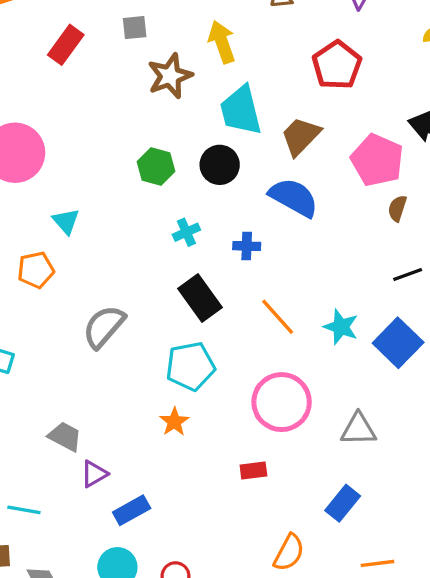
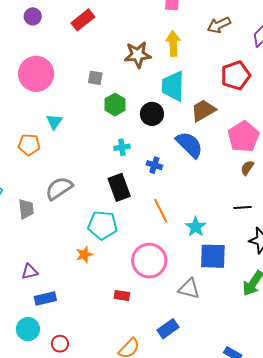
gray square: (135, 28) -> (95, 78), moved
blue square: (398, 343) -> (213, 256), moved, turned 32
gray trapezoid: (65, 437) -> (26, 209), moved, turned 40

